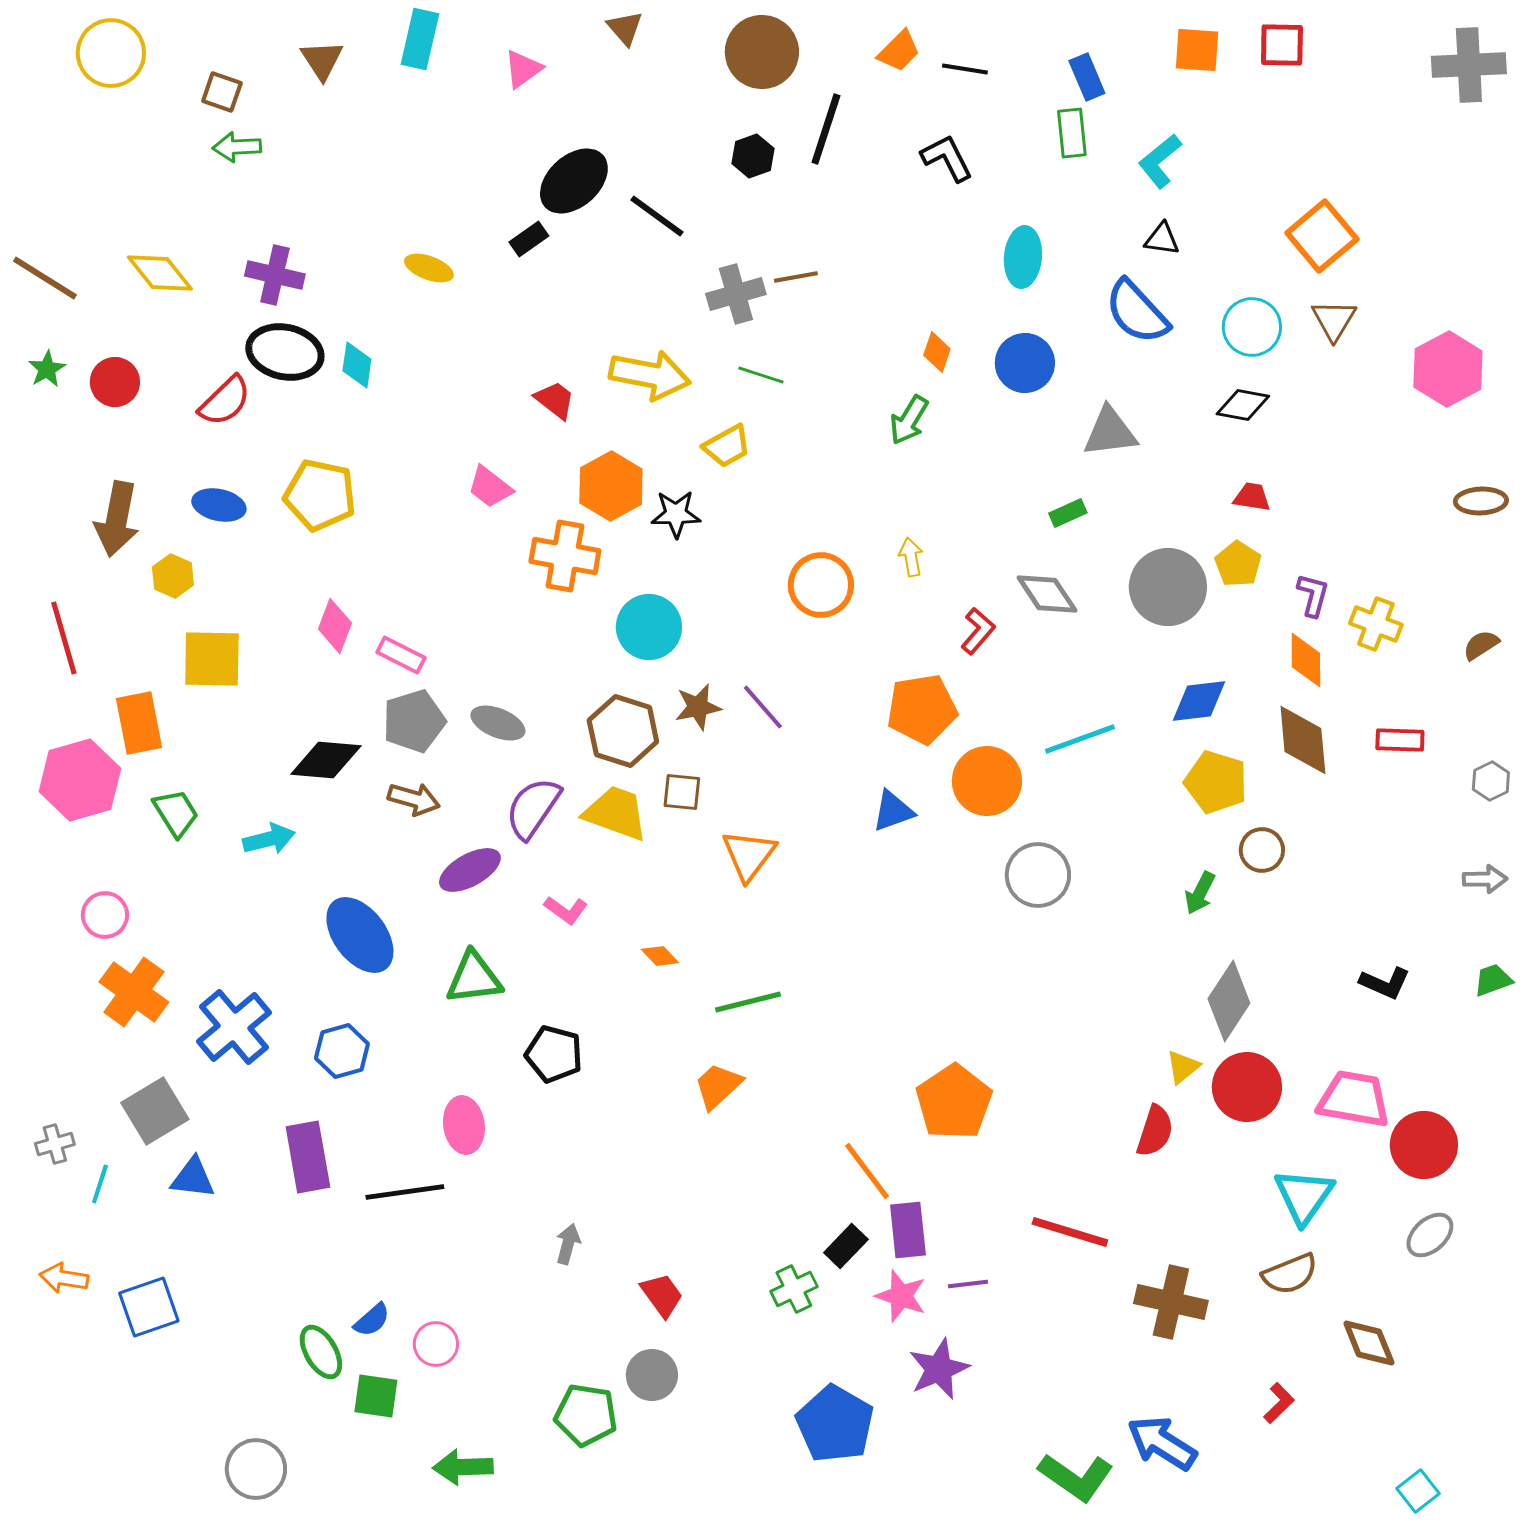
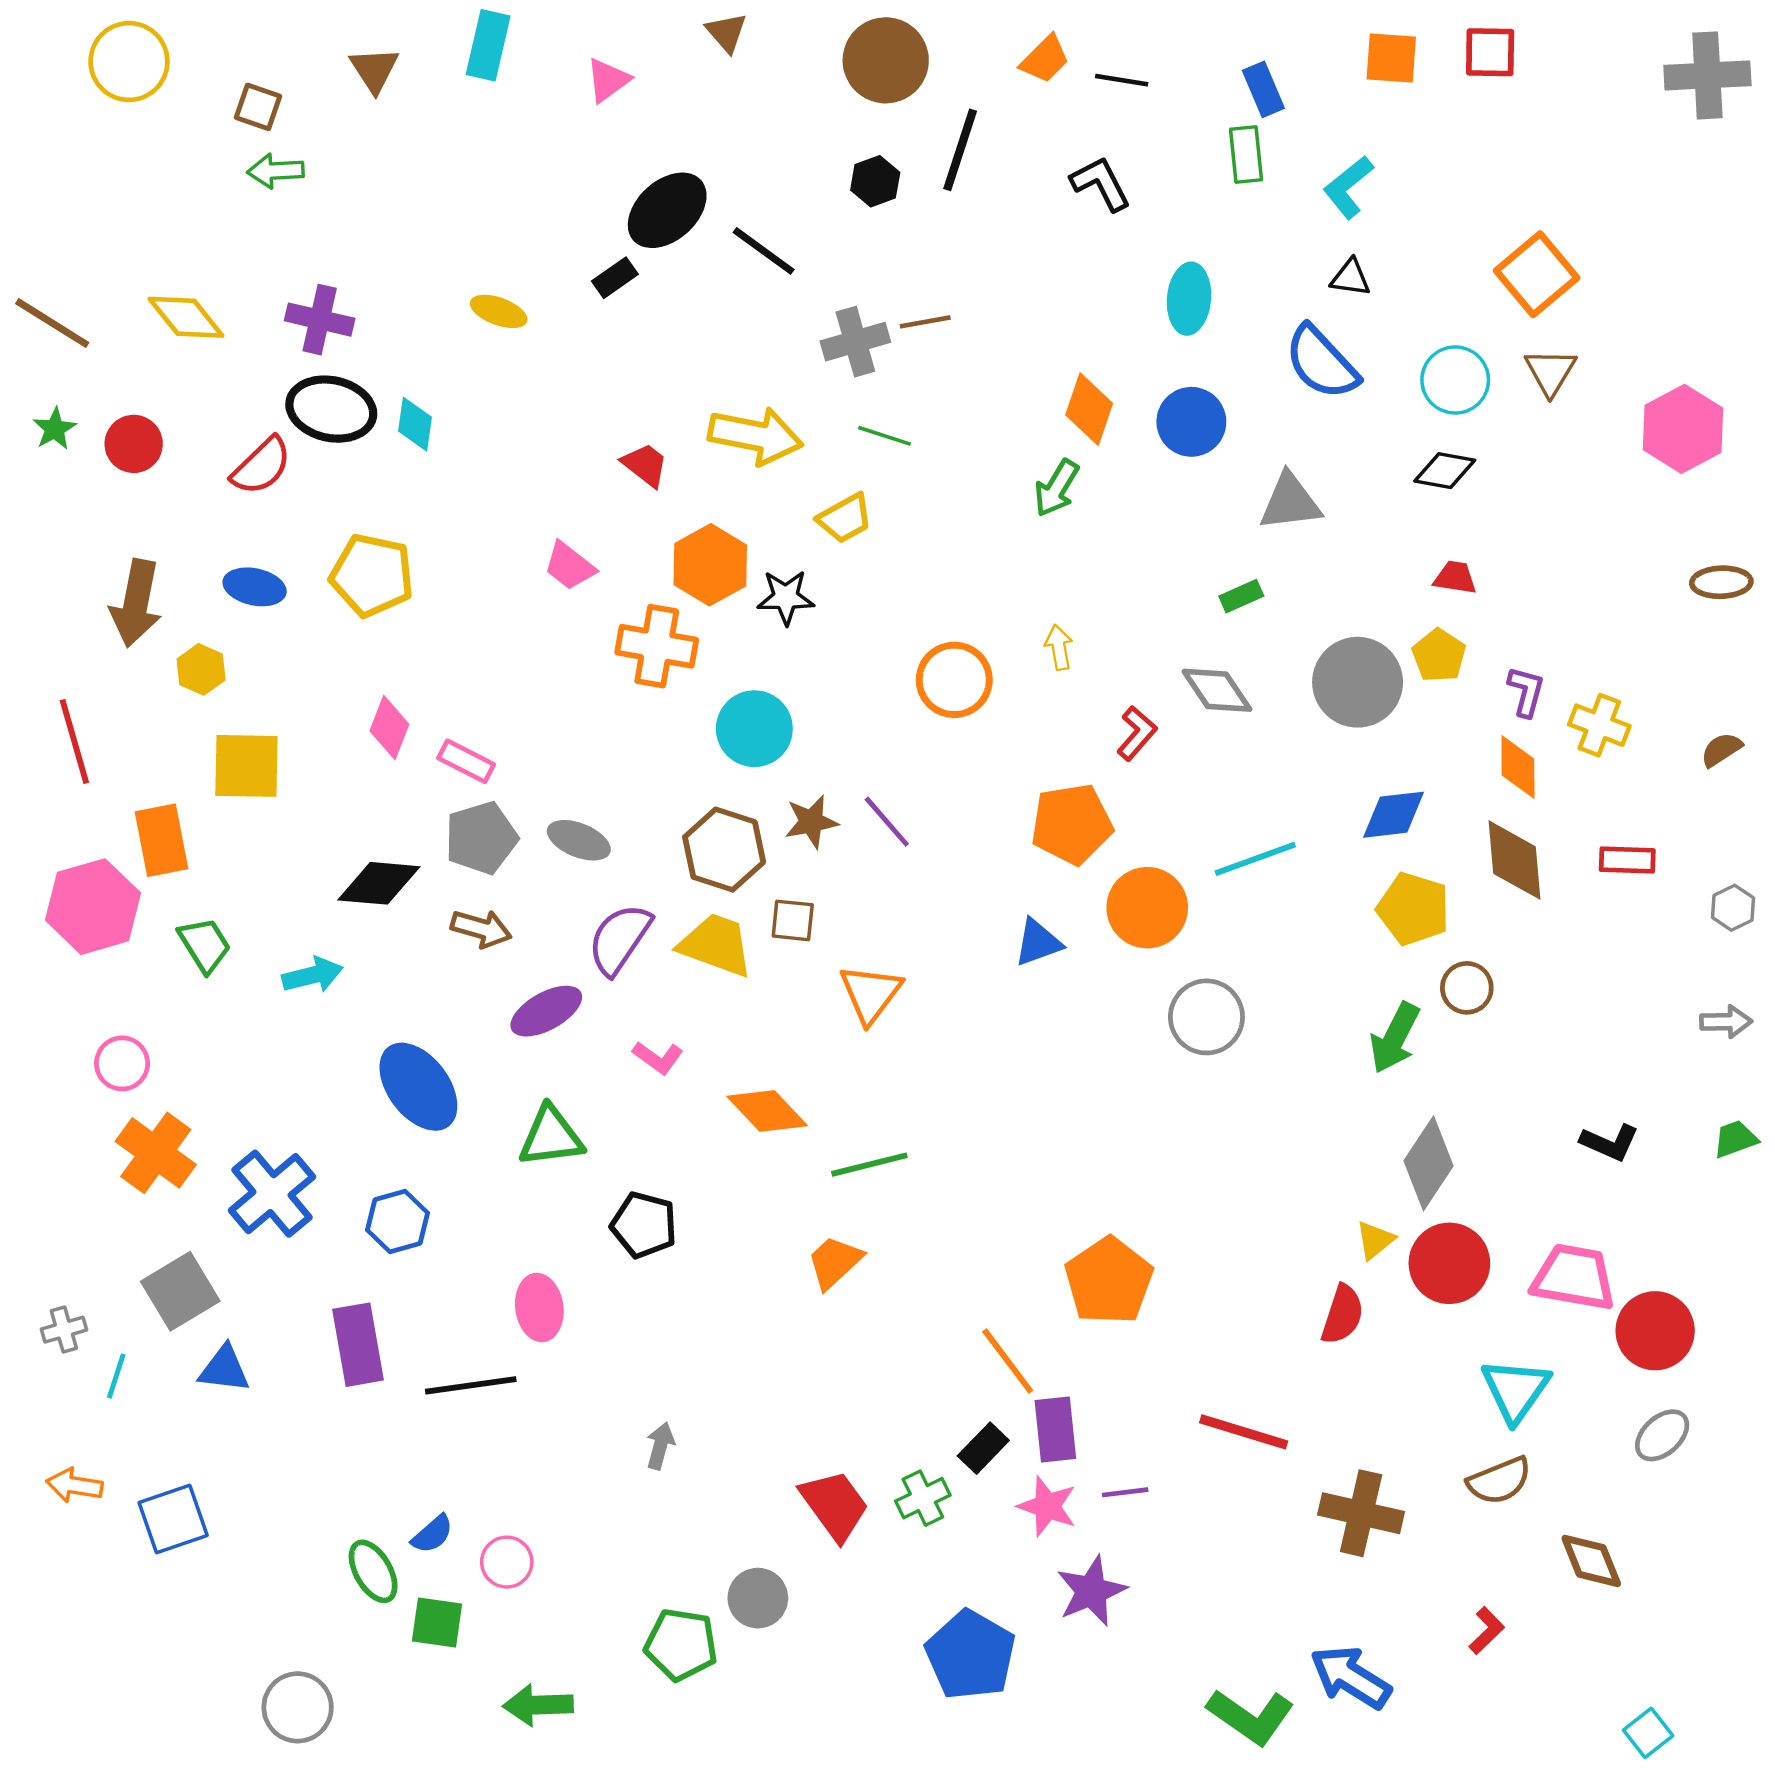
orange diamond: (937, 352) -> (1089, 409), size x1.5
green arrow: (1200, 893) -> (1395, 1038), size x1.4
orange diamond: (660, 956) -> (767, 1111), size x1.8
red trapezoid: (662, 1295) -> (835, 1505), moved, size x1.4

